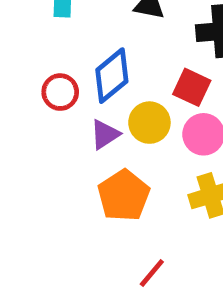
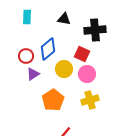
purple triangle: (105, 134) -> (33, 74), moved

